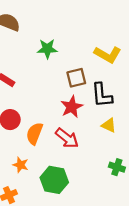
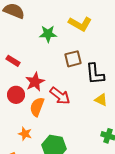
yellow L-shape: (108, 55) -> (80, 24), moved
red star: (72, 107) -> (35, 82), moved
red arrow: (67, 138) -> (60, 96), moved

